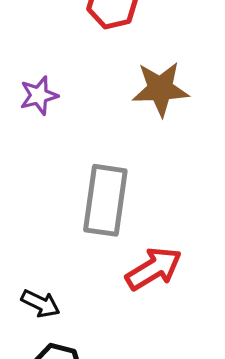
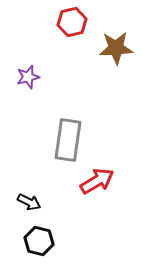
brown star: (160, 89) -> (116, 48), moved

